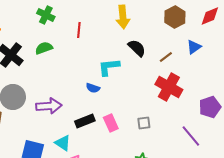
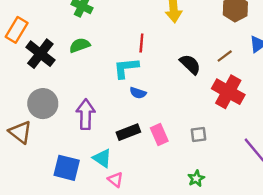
red line: (79, 30) -> (141, 43), moved
black semicircle: (137, 48) -> (190, 64), moved
cyan L-shape: (109, 67) -> (126, 68), moved
purple arrow: (49, 106) -> (86, 114), turned -85

